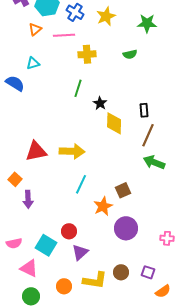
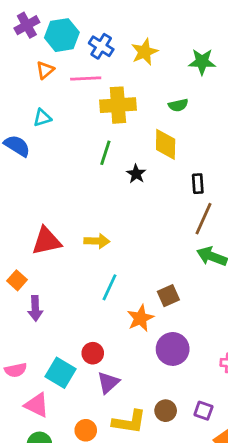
yellow cross: (87, 54) -> (118, 105), size x1.4
yellow diamond: (114, 123) -> (166, 144), moved
yellow arrow: (72, 151) -> (97, 241), size x0.7

